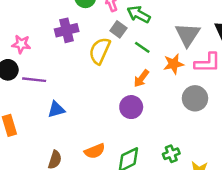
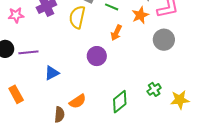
pink star: (21, 44) -> (16, 15), moved
purple circle: (131, 107) -> (97, 56), moved
orange semicircle: (95, 151) -> (78, 101), moved

